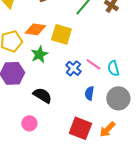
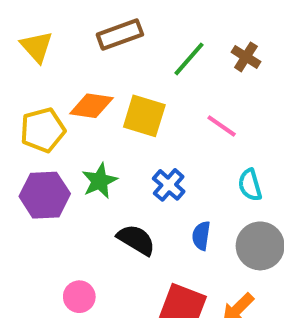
green star: (39, 54) -> (100, 181), moved
pink line: (93, 64) -> (222, 126), moved
black semicircle: (42, 95) -> (136, 240), moved

